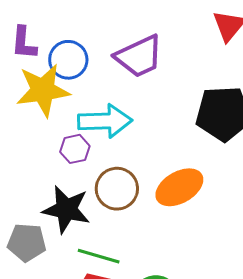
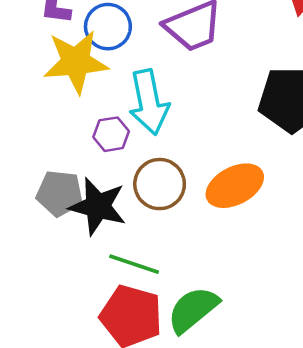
cyan arrow: (105, 121) -> (149, 102), turned 78
gray pentagon: (27, 242) -> (60, 193), moved

